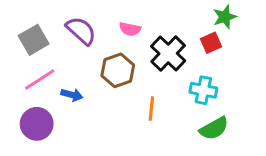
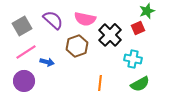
pink semicircle: (130, 29) -> (85, 19), size x1.5
orange line: (151, 109) -> (100, 83), moved

